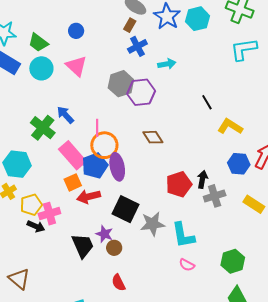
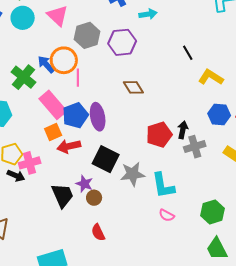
gray hexagon: (121, 84) -> (87, 35), moved
orange circle: (104, 145) -> (64, 60), moved

